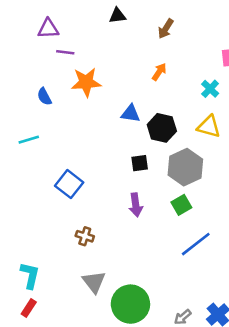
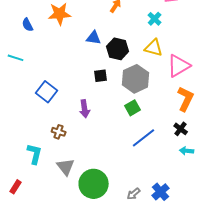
cyan line: (29, 140) -> (16, 58), turned 35
purple arrow: (136, 205) -> (85, 109), moved
cyan L-shape: (30, 275) -> (35, 154), moved

